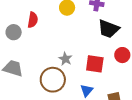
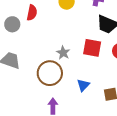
red square: (95, 64) -> (92, 48), moved

